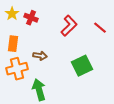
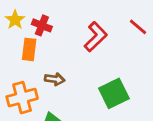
red line: (100, 28) -> (138, 27), moved
orange rectangle: (13, 44) -> (29, 49), moved

